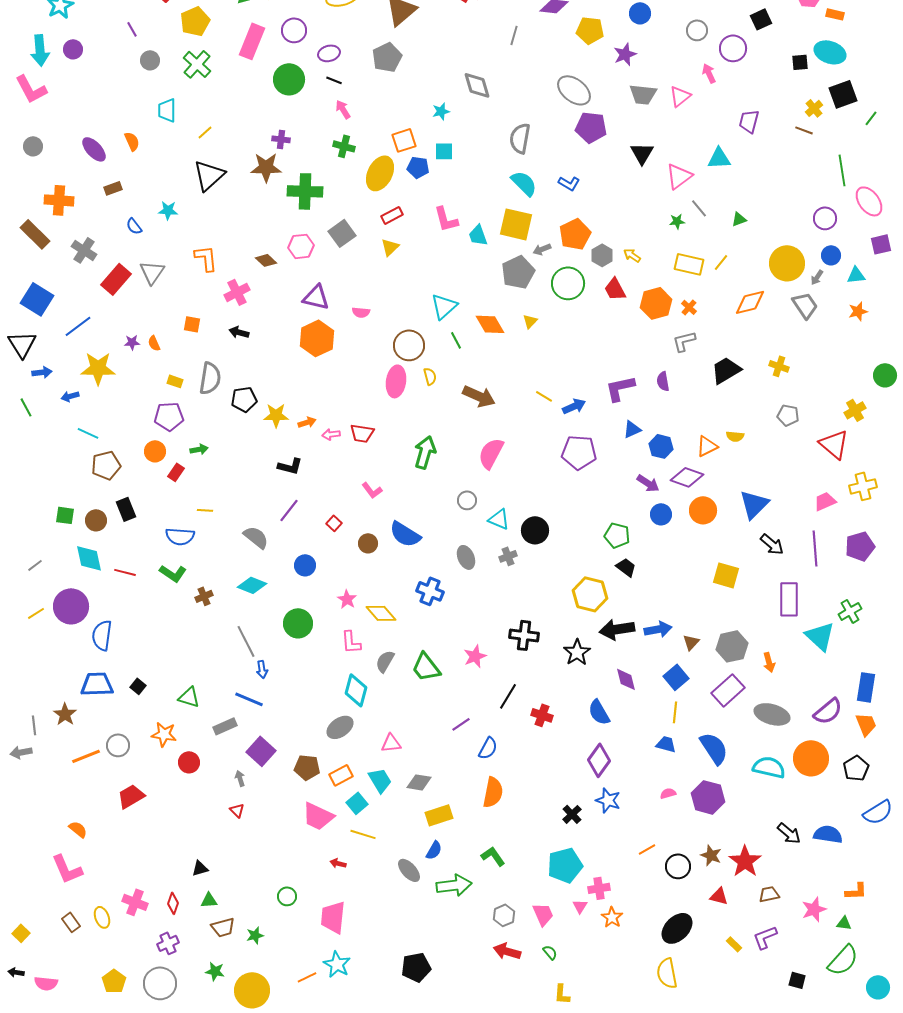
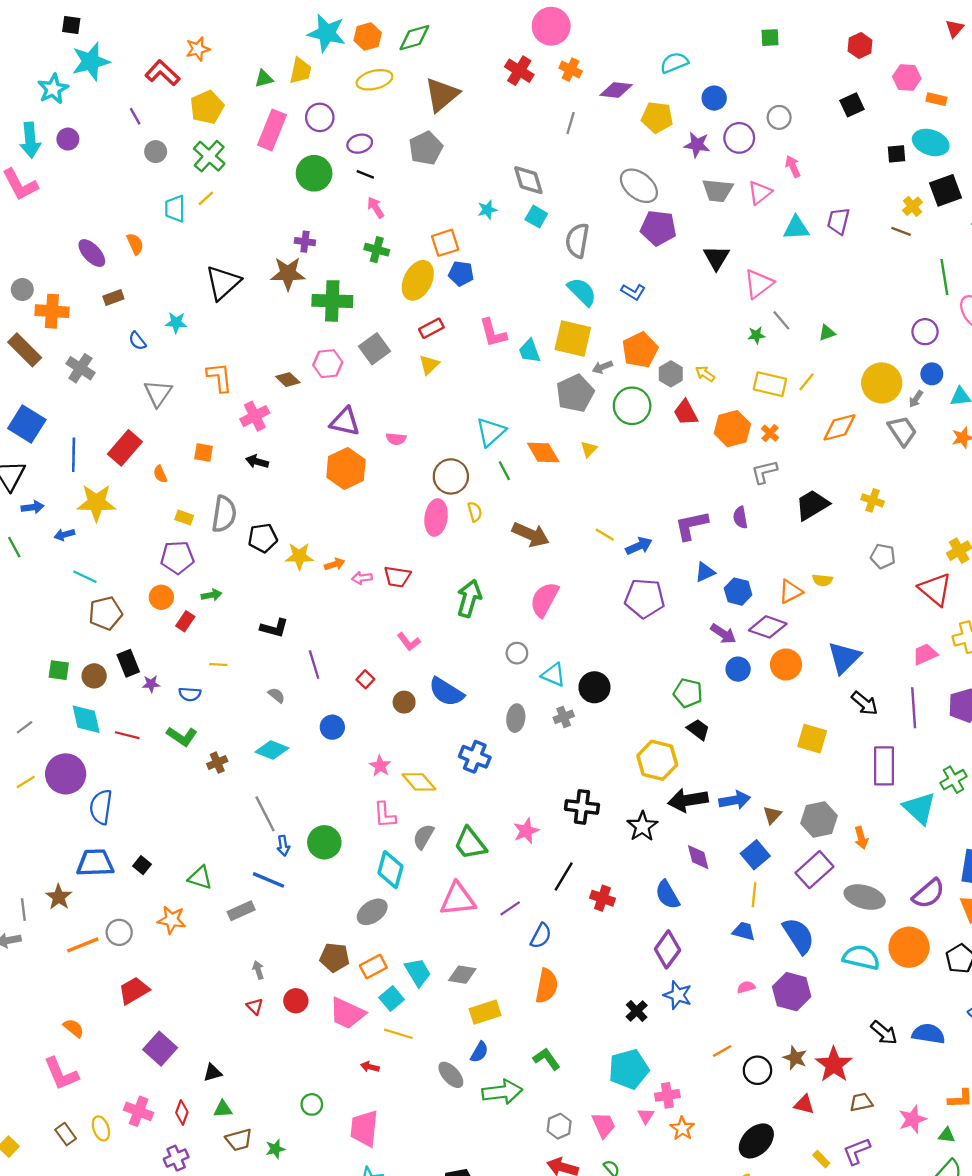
purple circle: (733, 48) -> (739, 138), moved
purple star: (625, 54) -> (697, 145), turned 30
yellow line: (205, 132) -> (206, 198), moved
gray circle: (33, 146) -> (22, 290), moved
cyan square: (444, 151) -> (536, 217), moved, turned 30
cyan triangle: (719, 158) -> (796, 228), moved
red rectangle: (116, 279) -> (125, 448), moved
blue line: (78, 326) -> (74, 455), turned -52
purple star: (132, 342) -> (151, 684), moved
black L-shape: (290, 466) -> (274, 628), moved
purple line: (289, 510) -> (314, 665), turned -55
blue semicircle: (180, 536) -> (190, 694), size x0.7
gray semicircle: (256, 537) -> (276, 695), size x0.6
gray ellipse: (466, 557) -> (516, 718), turned 30
green circle: (298, 623) -> (324, 842), moved
pink triangle: (391, 743) -> (458, 899), moved, size x1.6
purple square: (261, 751) -> (160, 1049), moved
red circle: (189, 762) -> (296, 1001), moved

